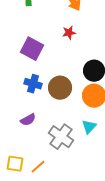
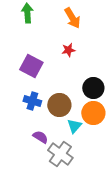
purple semicircle: (28, 120) -> (40, 137), moved, turned -119
cyan triangle: (89, 127) -> (74, 126), moved

